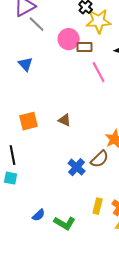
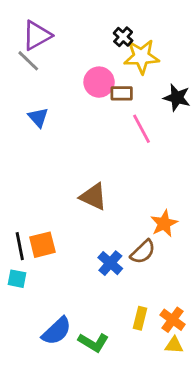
gray line: (37, 24) -> (28, 61), moved
brown triangle: (65, 120) -> (93, 197), size x1.5
orange square: (29, 121) -> (42, 245), moved
blue semicircle: (39, 215) -> (57, 331), size x1.6

